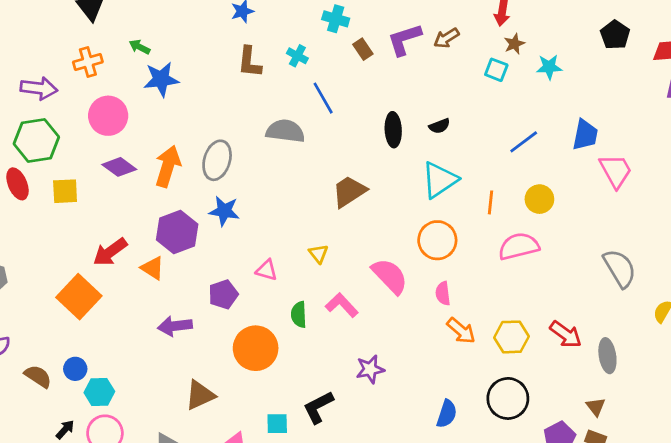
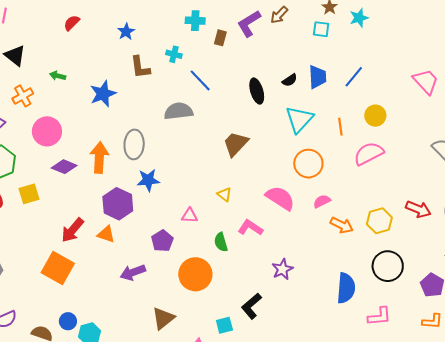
brown rectangle: (363, 49) -> (220, 38), turned 63
blue star: (161, 79) -> (103, 94), moved
blue trapezoid: (585, 135) -> (318, 77), moved
pink semicircle: (443, 293) -> (322, 201), turned 84
blue semicircle: (447, 414) -> (346, 288), size x1.4

